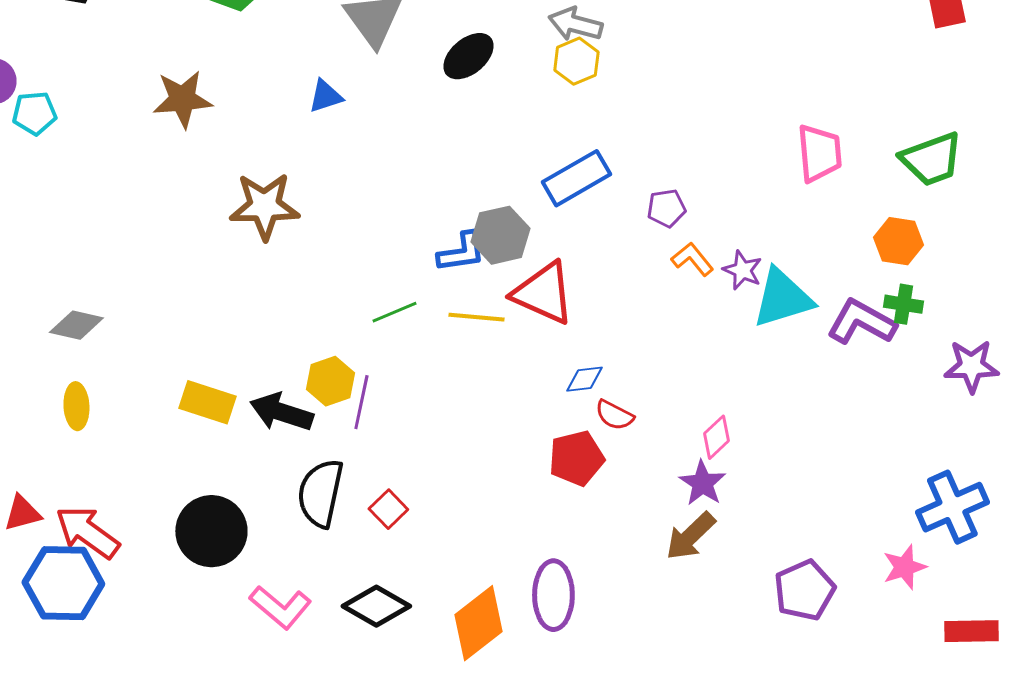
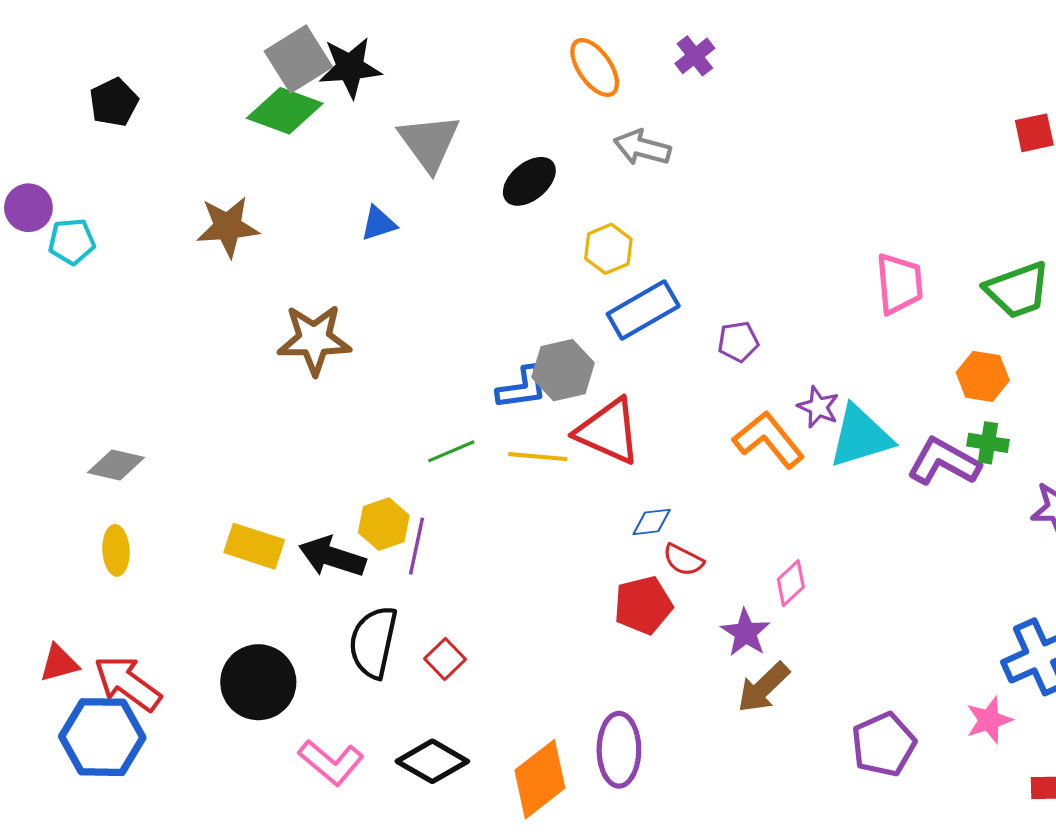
yellow hexagon: (576, 61) -> (608, 249), moved
orange L-shape: (692, 259) -> (769, 440), moved, size x1.6
purple star: (702, 483) -> (745, 633), moved

